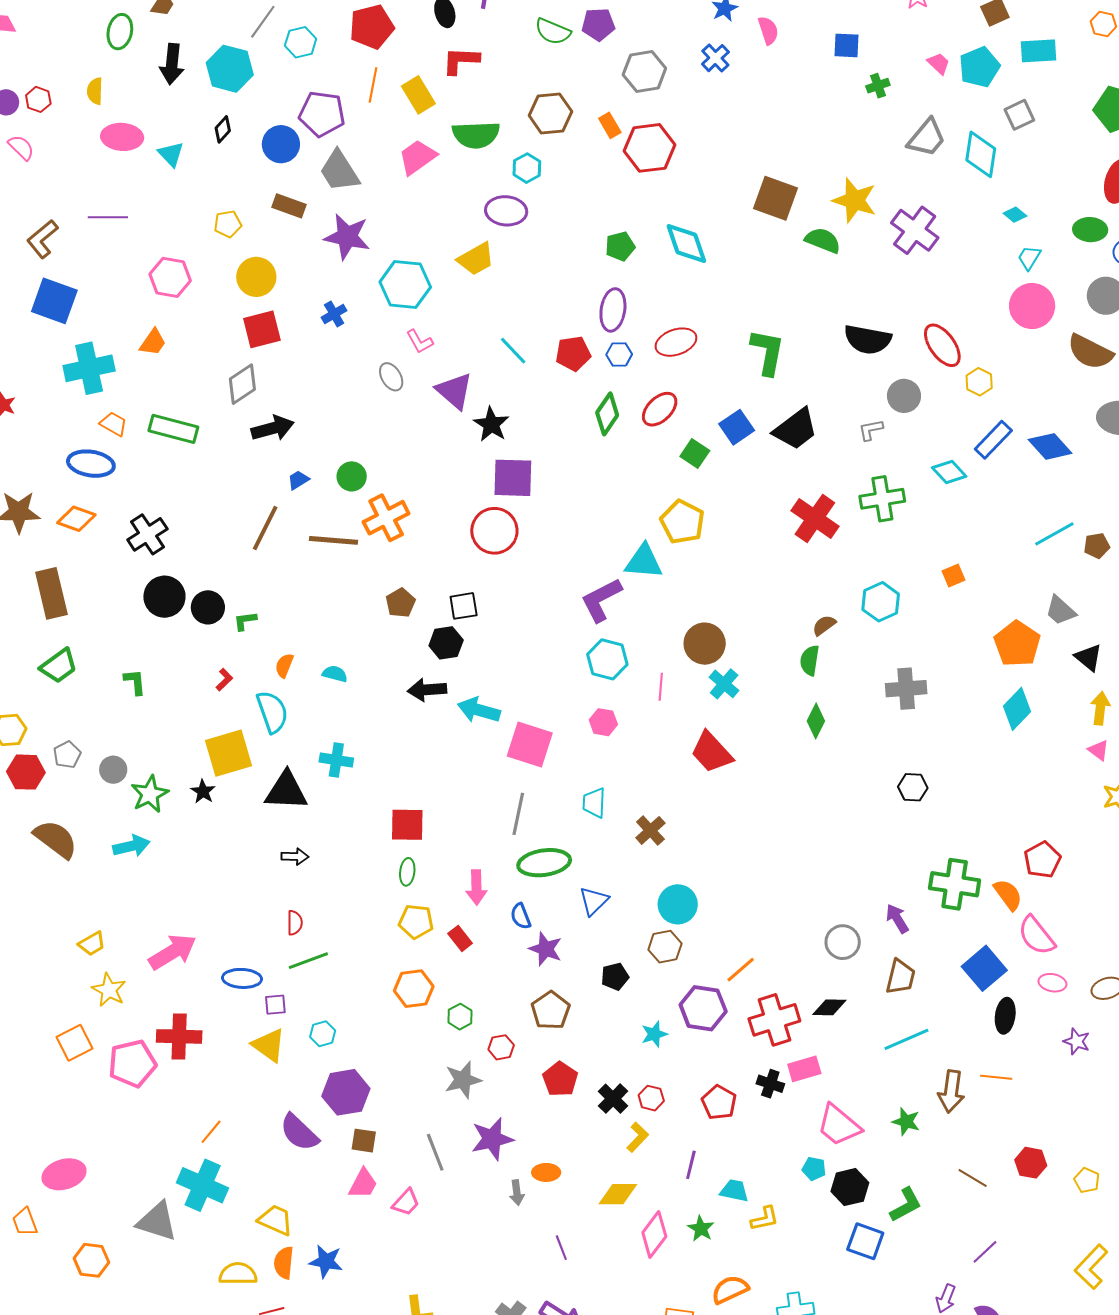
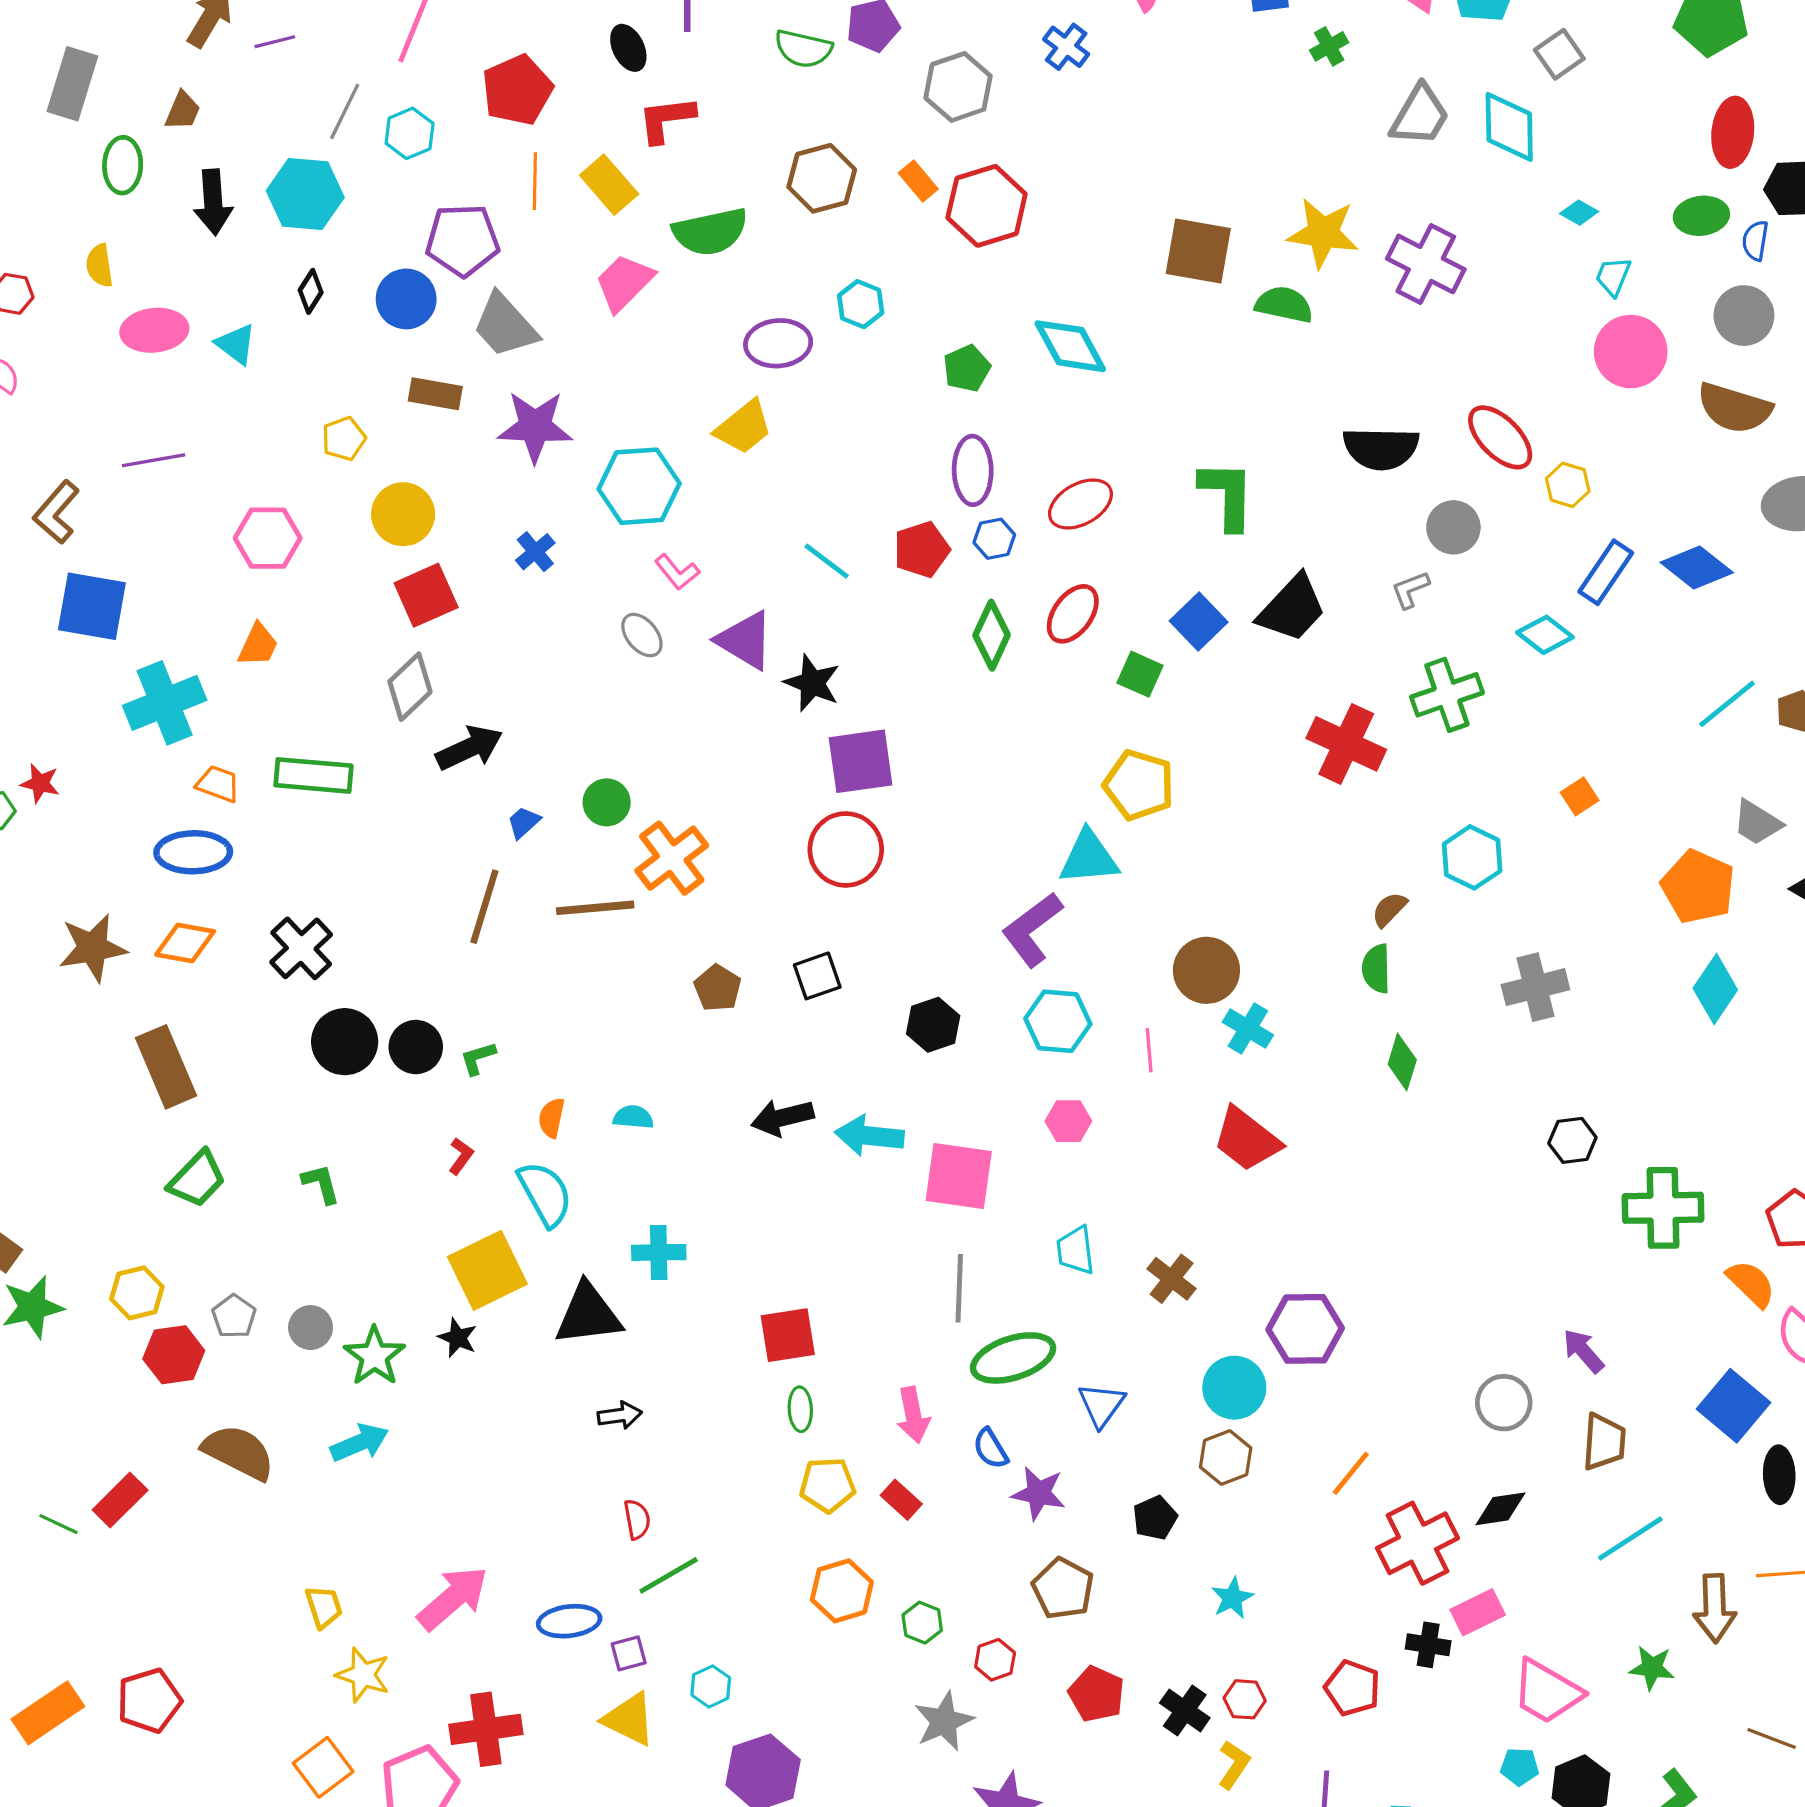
cyan hexagon: (527, 168) -> (861, 304), moved
black hexagon: (446, 643) -> (933, 1025), moved
green cross: (955, 884) -> (1663, 1208), moved
yellow trapezoid: (92, 944) -> (324, 1607), turned -68
purple hexagon: (703, 1008) -> (1305, 1329), moved

